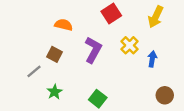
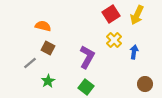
red square: (111, 13) -> (111, 14), moved
orange semicircle: (64, 25) -> (43, 26), moved
purple L-shape: (93, 50) -> (87, 57), moved

